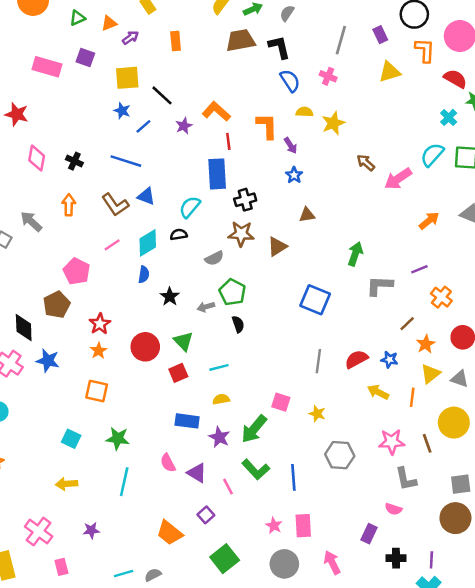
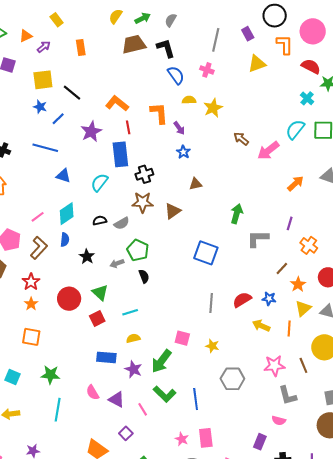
purple star: (184, 126) -> (91, 132), moved, size x1.5
brown L-shape: (115, 205) -> (39, 248), moved, turned -100
black semicircle: (179, 235) -> (100, 220), moved
purple line: (419, 269) -> (290, 223), turned -48

